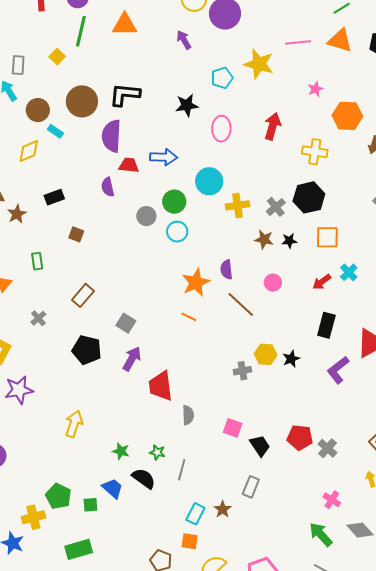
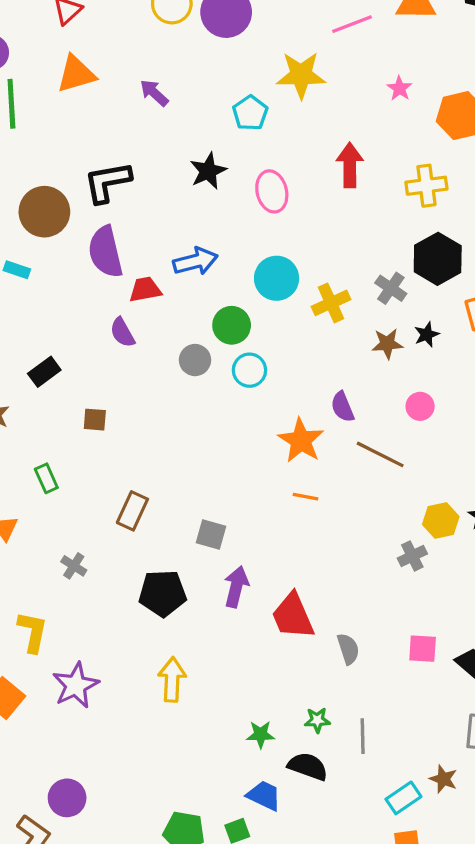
purple arrow: (184, 40) -> (154, 93), moved
yellow arrow: (74, 424) -> (172, 680), moved
cyan rectangle: (195, 514) -> (403, 798), turned 45

